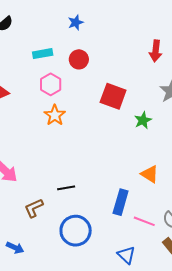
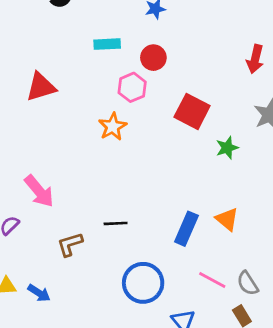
pink hexagon: (51, 84) -> (132, 87), moved
blue rectangle: (121, 202) -> (186, 229), moved
blue circle: (76, 231) -> (143, 283), moved

